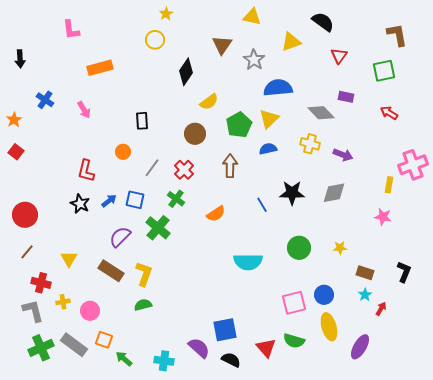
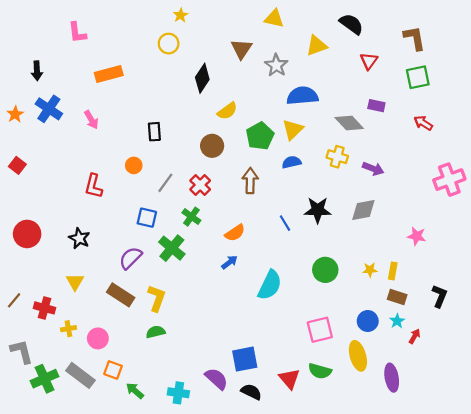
brown L-shape: (397, 35) -> (415, 38), moved
black arrow: (20, 59) -> (37, 71), moved
blue cross: (45, 100) -> (49, 109), size x1.4
orange star: (14, 120) -> (15, 114), moved
yellow rectangle: (389, 185) -> (393, 271), moved
blue arrow: (109, 201) -> (230, 262), moved
black star: (80, 204) -> (79, 238), moved
brown line: (27, 252) -> (14, 300), moved
cyan semicircle: (248, 262) -> (270, 285), turned -64
blue circle: (324, 295) -> (368, 321), moved
gray L-shape: (33, 311) -> (22, 351), moved
purple ellipse: (360, 347) -> (392, 378), turned -40

